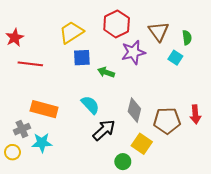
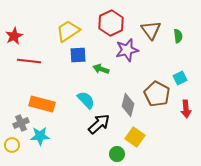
cyan square: (175, 58) -> (180, 78), moved, turned 32
brown pentagon: (167, 121) -> (157, 94), moved, turned 30

